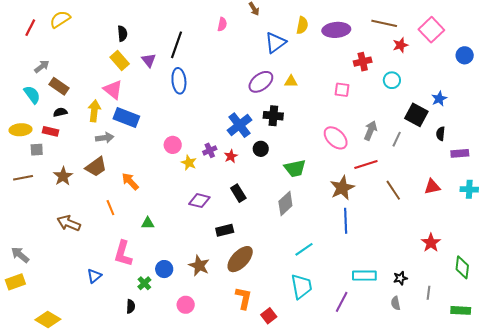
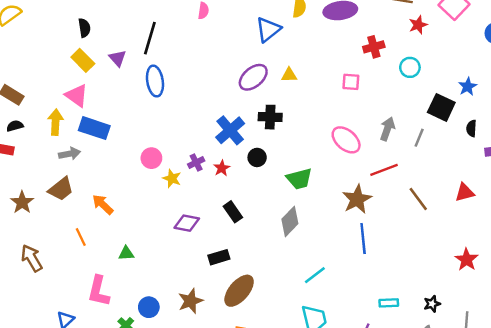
brown arrow: (69, 223) -> (32, 258), turned 40
brown star: (199, 266) -> (190, 301), turned 30
cyan rectangle: (364, 276) -> (389, 303), size x0.7

